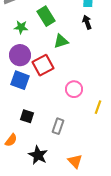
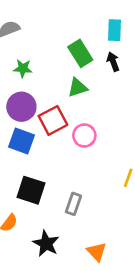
green rectangle: (46, 16) -> (80, 53), moved
pink circle: (74, 89) -> (84, 135), moved
black square: (27, 116) -> (31, 190), size x1.5

